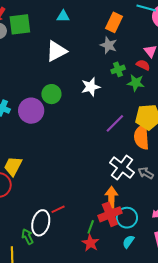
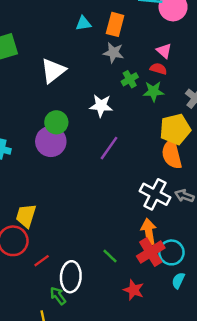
cyan triangle: (63, 16) -> (83, 23), moved
white star: (91, 87) -> (101, 106), turned 30
purple circle: (31, 111) -> (51, 141), moved
purple line: (115, 123) -> (109, 148), moved
red line: (58, 209) -> (42, 261), moved
green line: (91, 227) -> (110, 256), moved, turned -56

